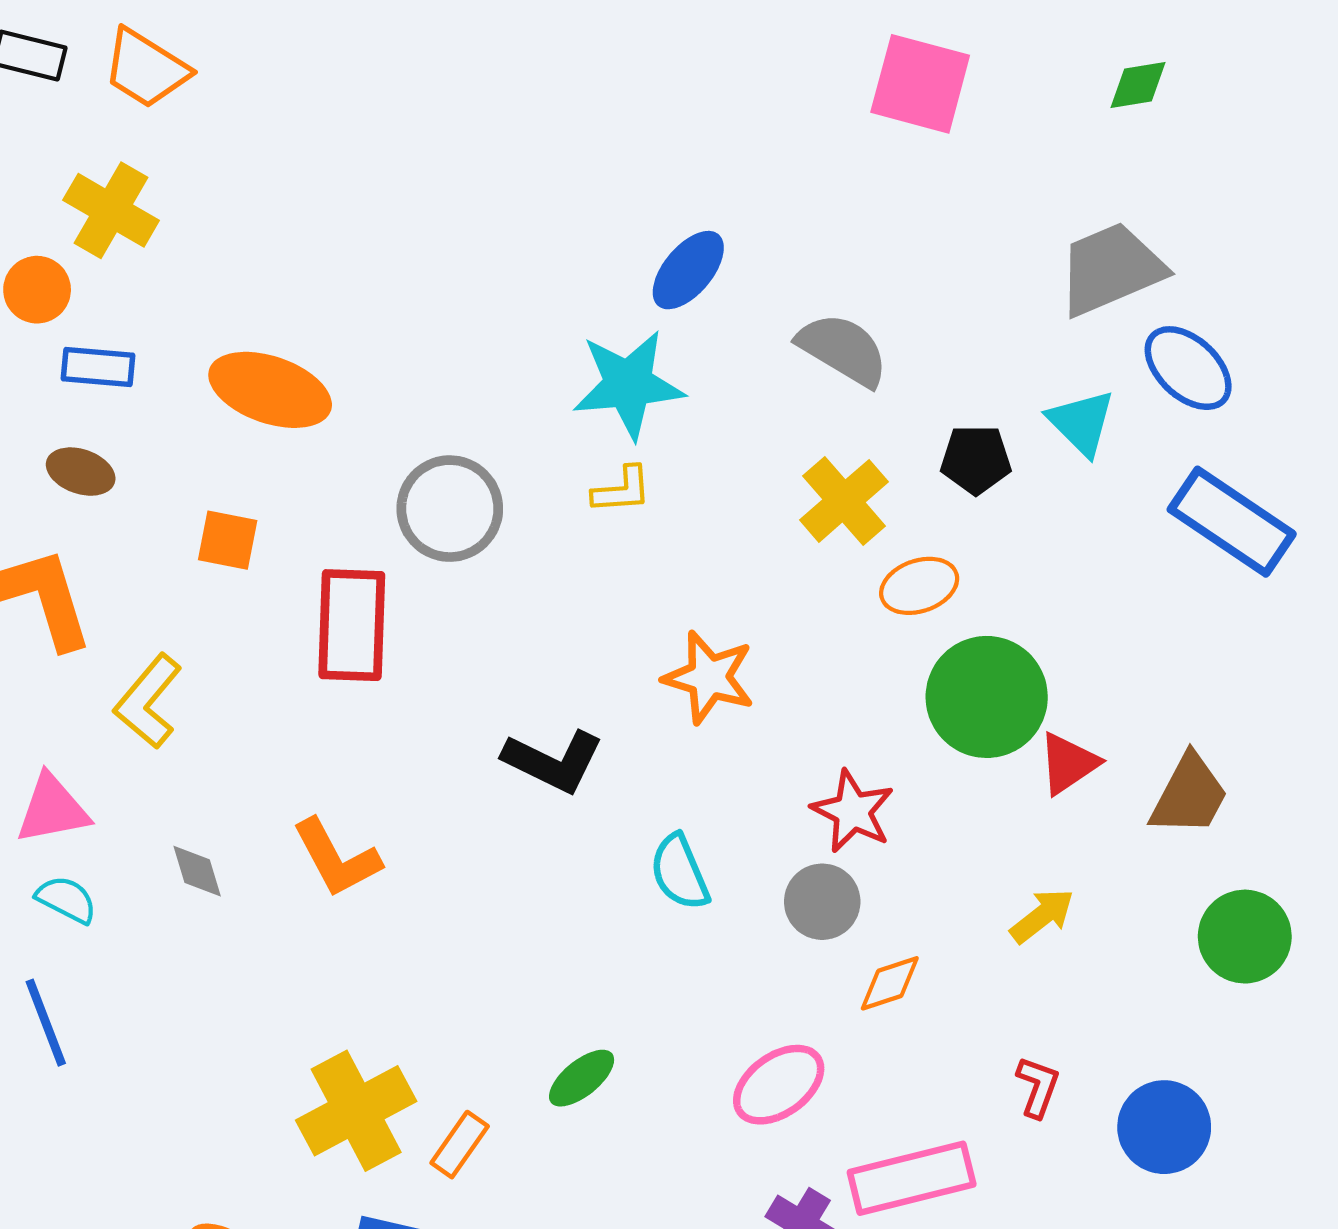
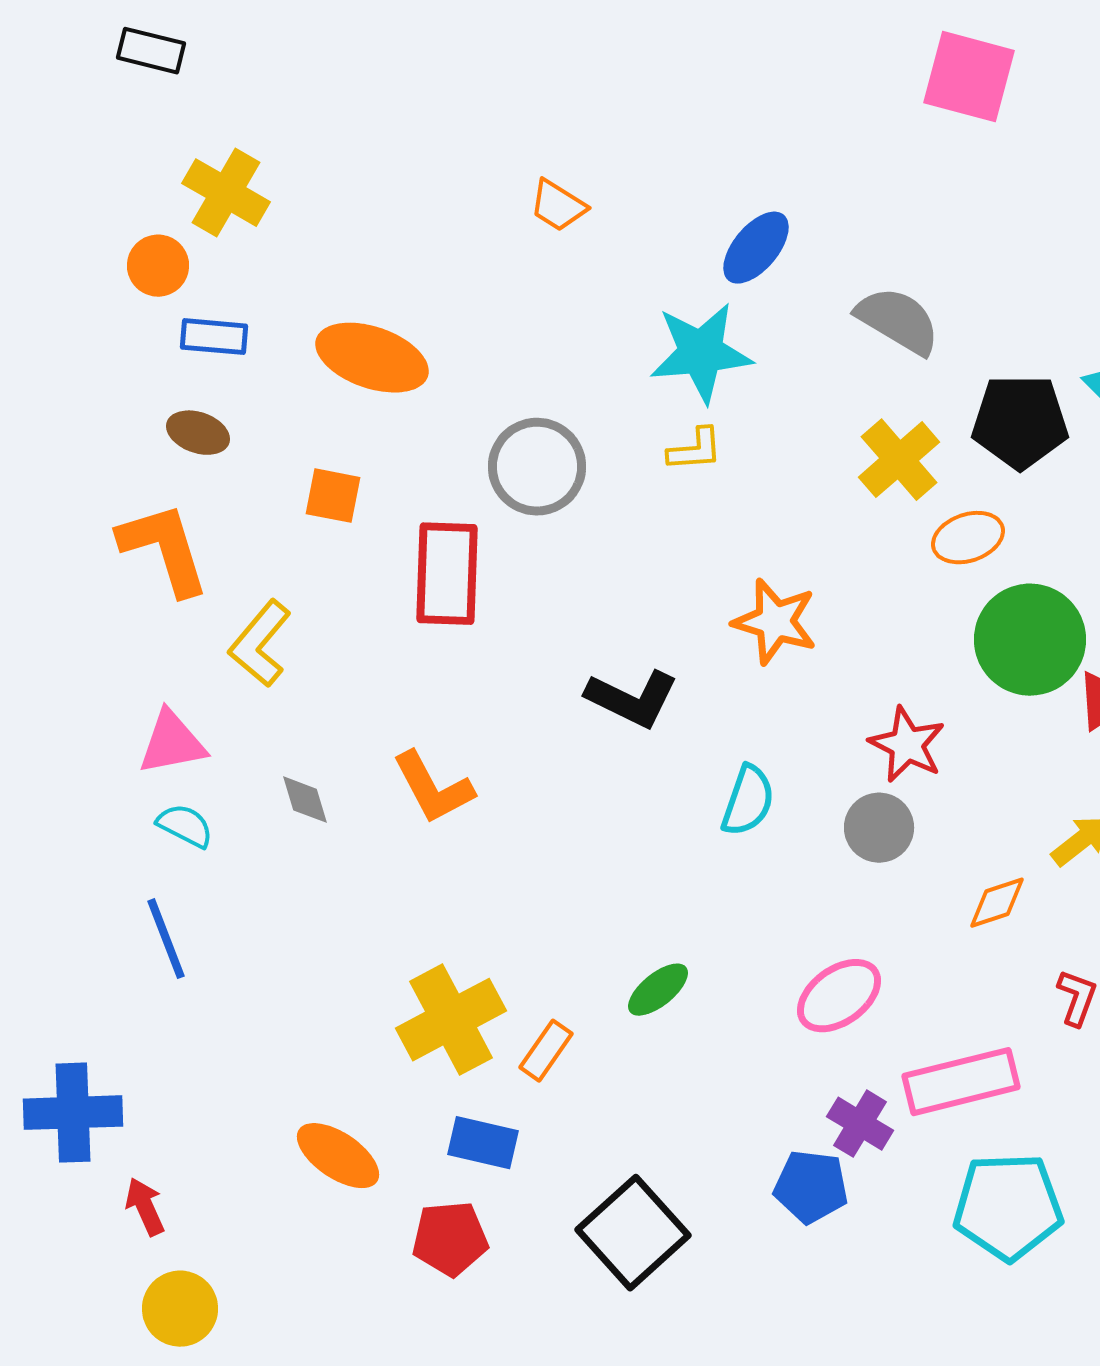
orange trapezoid: (146, 69) -> (558, 206), moved, size x0.7
black pentagon: (976, 460) -> (1020, 422), size x1.5
cyan semicircle: (680, 872) -> (748, 801), turned -138
orange diamond: (890, 983) -> (997, 903), moved

